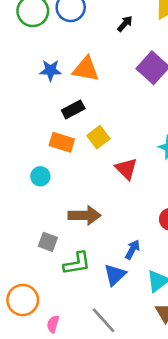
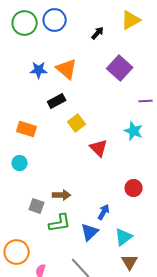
orange triangle: (86, 69) -> (67, 69), turned 30
orange rectangle: (62, 142) -> (27, 129), moved
cyan circle: (40, 176) -> (20, 163), moved
brown arrow: (85, 215) -> (62, 195), moved, size x0.7

